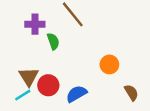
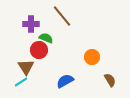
green semicircle: (53, 41) -> (46, 38), turned -48
red circle: (48, 85) -> (39, 50), moved

